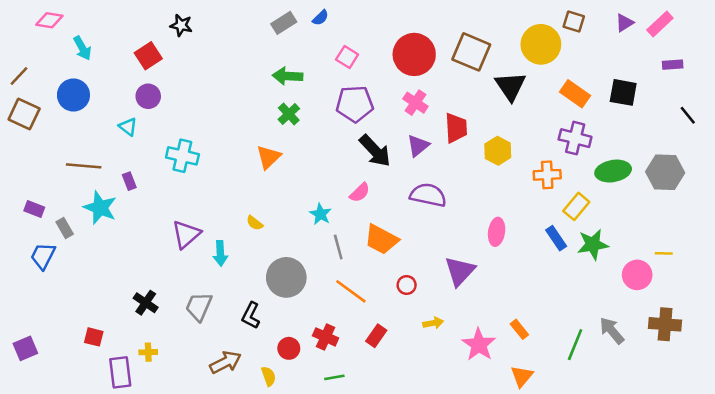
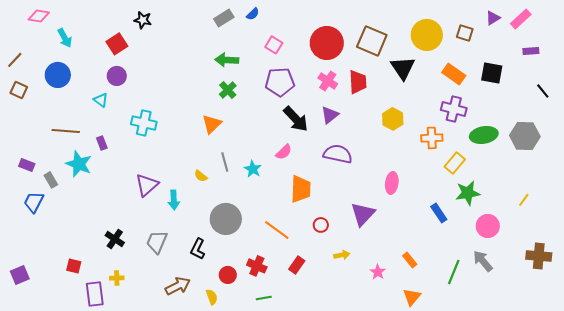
brown square: (574, 22) -> (465, 33), moved
brown square: (24, 114) -> (19, 90), size x0.7
red trapezoid: (456, 128) -> (358, 82), moved
blue rectangle: (556, 238) -> (439, 213), moved
orange trapezoid: (381, 239) -> (301, 189), turned -116
gray line: (338, 247) -> (225, 162), moved
yellow line: (664, 253) -> (524, 200), turned -56
pink circle: (637, 275) -> (488, 226), moved
brown cross: (665, 324) -> (539, 256), moved
pink star: (479, 345) -> (378, 272), size x0.6

